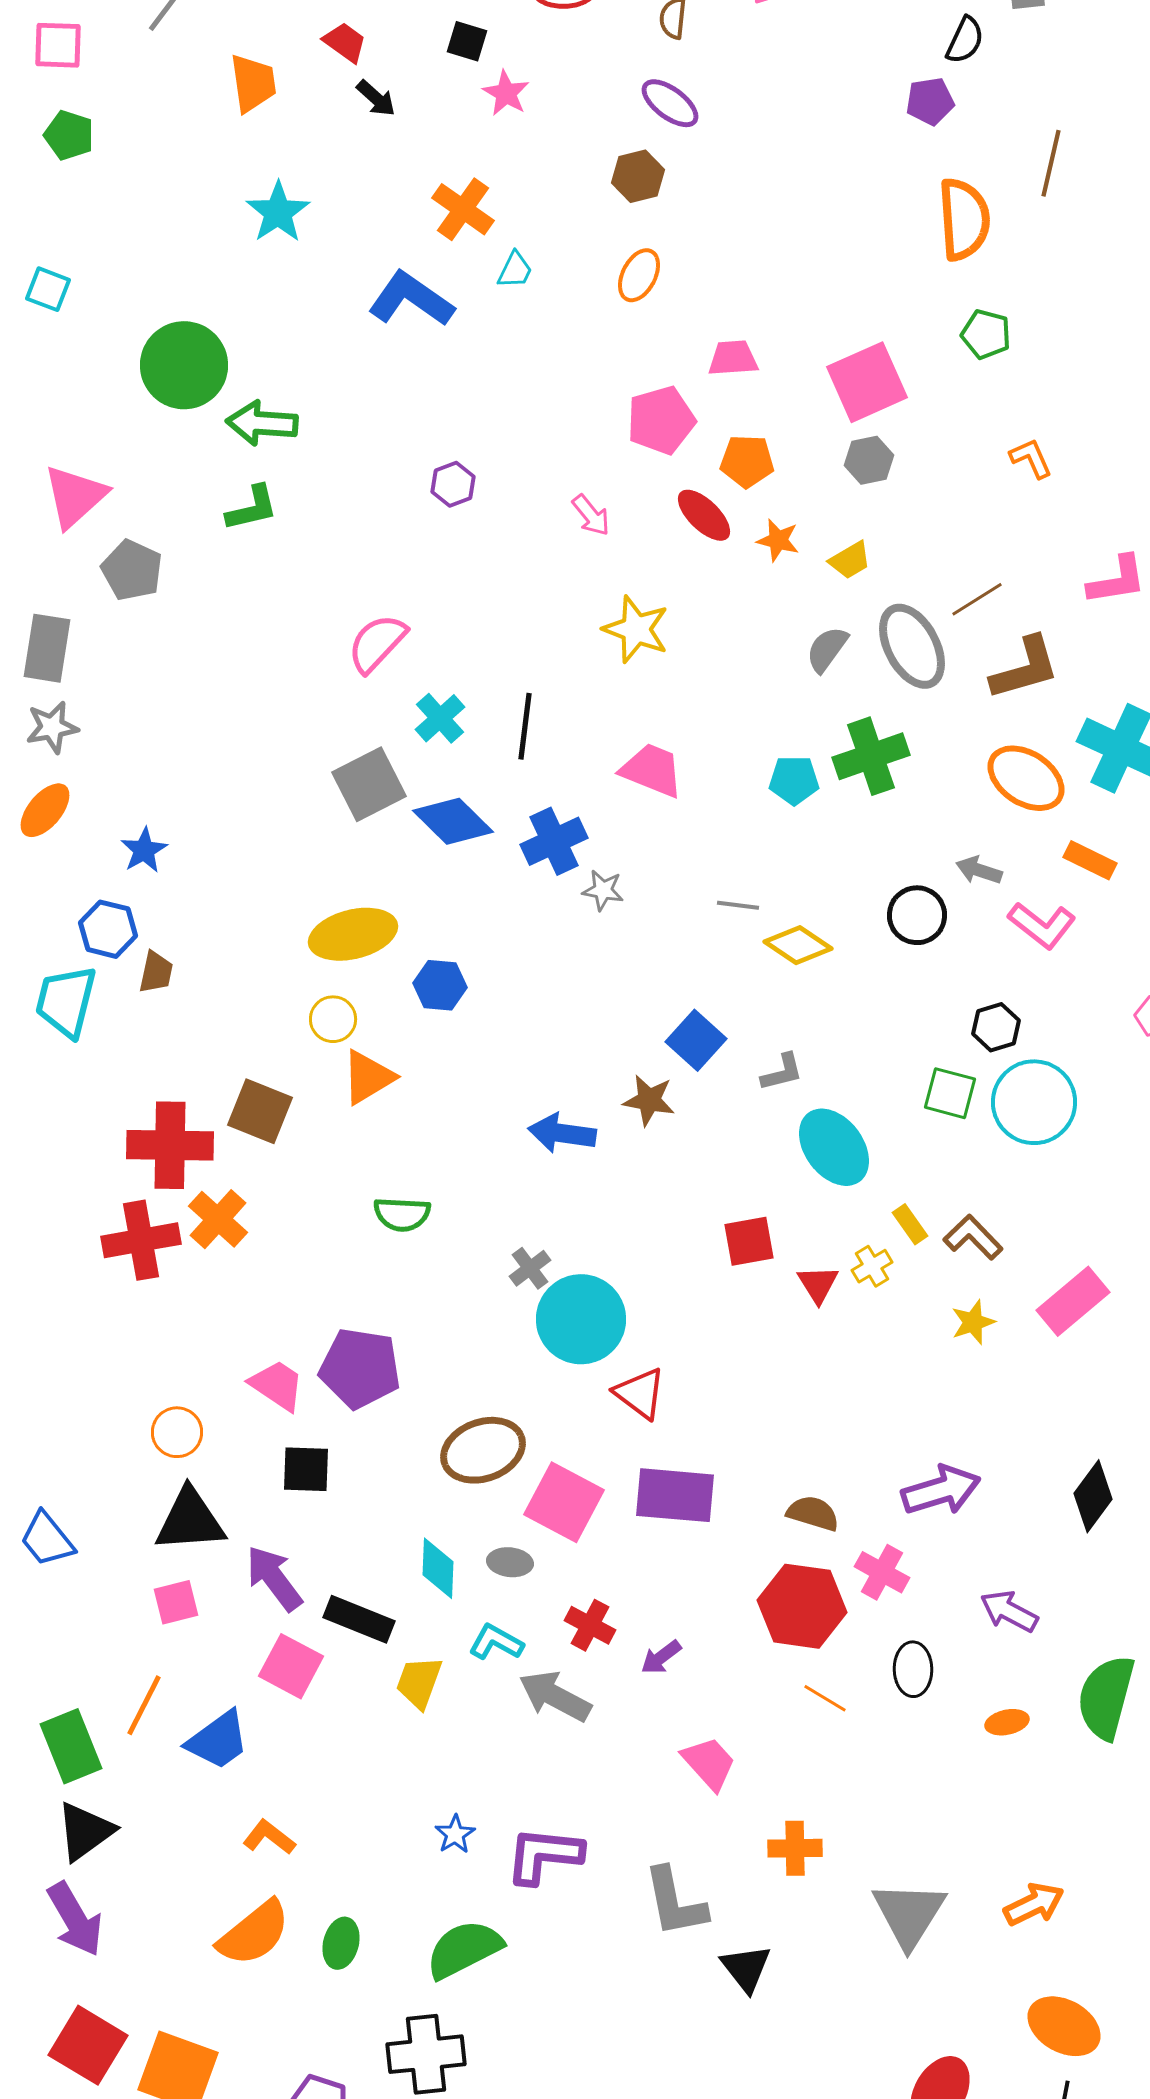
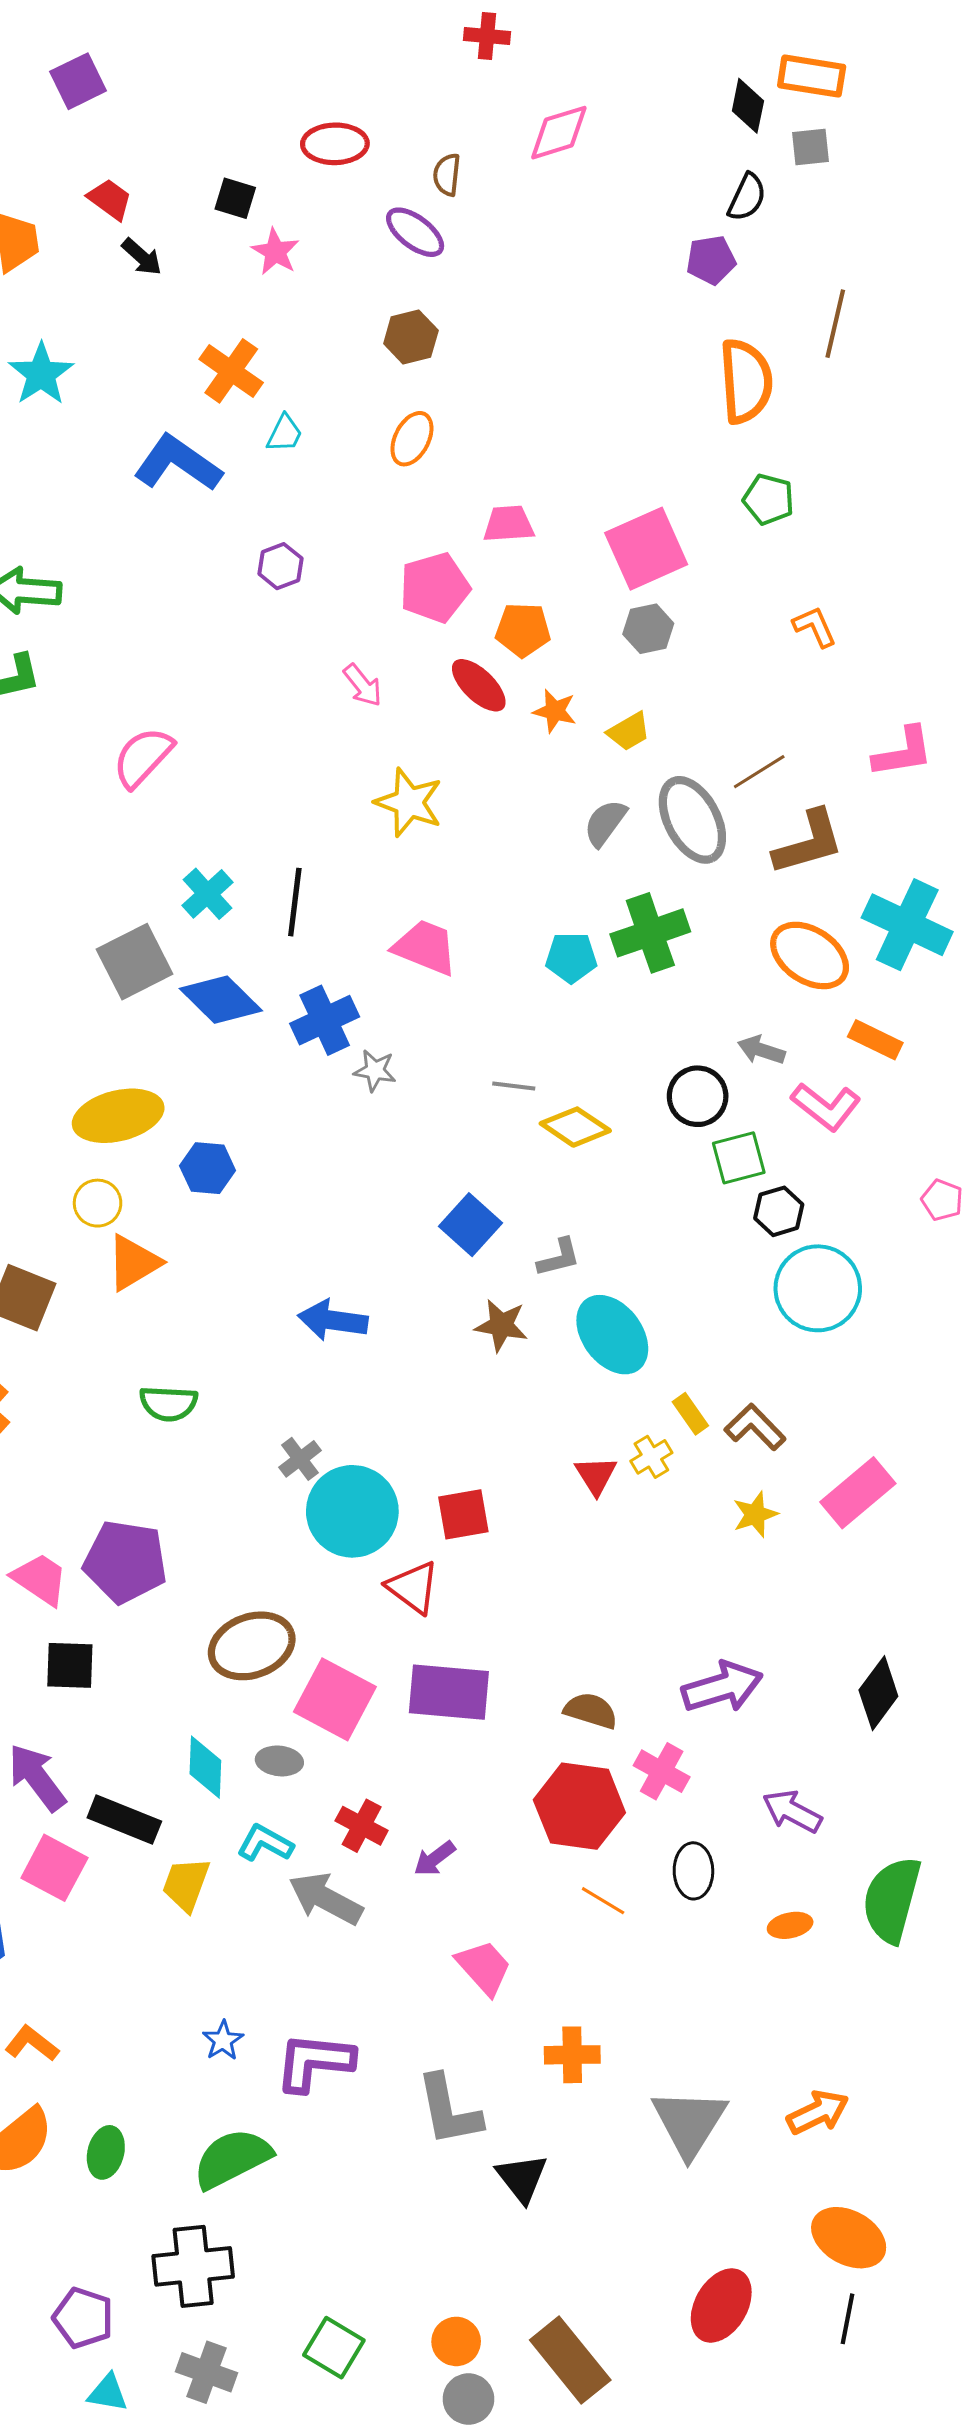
purple ellipse: (670, 103) -> (415, 232), moved
purple hexagon: (453, 484) -> (280, 566), moved
pink semicircle: (377, 643) -> (143, 757), moved
green square: (950, 1093) -> (739, 1158), moved, turned -30
brown star: (649, 1100) -> (501, 1325), moved
red square: (749, 1241) -> (463, 1514), moved

